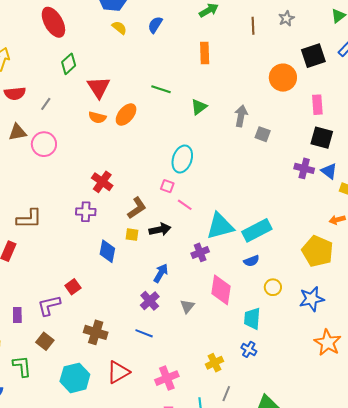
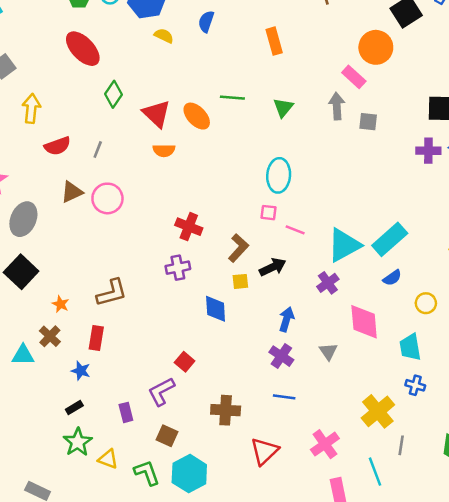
pink rectangle: (317, 105) -> (354, 77), moved, turned -30
orange ellipse: (126, 115) -> (197, 116), moved, turned -70
yellow cross: (215, 363) -> (378, 411), size x1.5
cyan hexagon: (75, 378) -> (189, 474), moved

